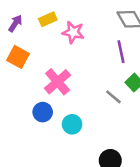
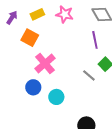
pink star: (73, 32) -> (65, 14), moved
orange square: (18, 57) -> (30, 38), moved

